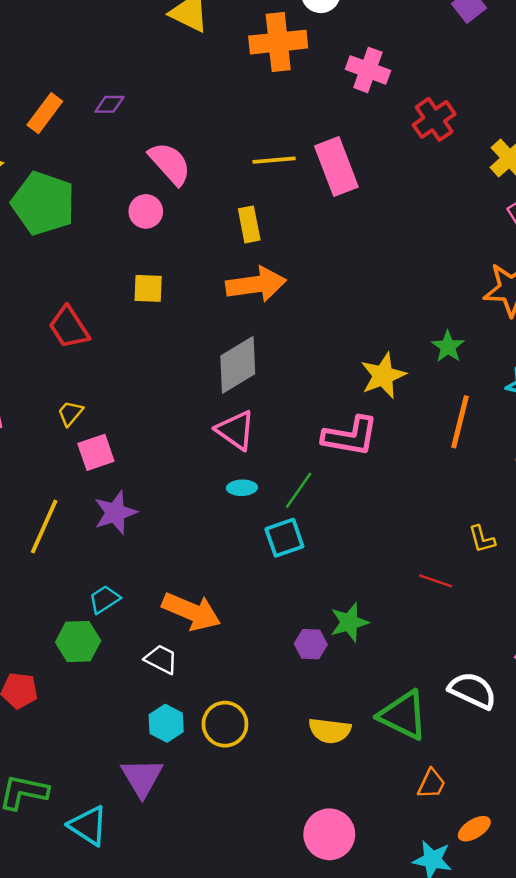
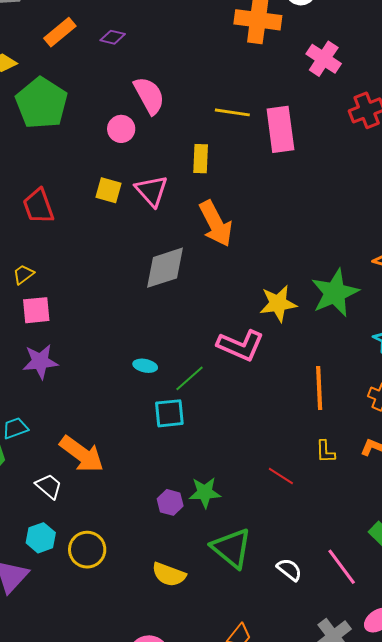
orange arrow: (256, 284) -> (216, 224), moved, turned 57
green star: (448, 347) -> (335, 293), size x1.8
orange line: (460, 422) -> (319, 388), moved, turned -30
pink triangle: (236, 430) -> (152, 191), moved
white semicircle: (472, 690) -> (289, 570), size x0.7
green triangle: (403, 715) -> (231, 548), moved

